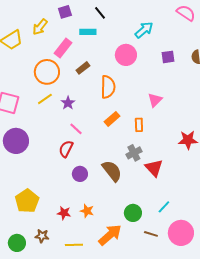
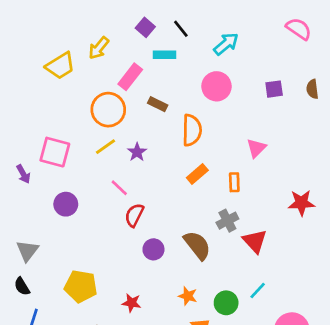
purple square: (65, 12) -> (145, 27), moved, turned -32
cyan arrow: (144, 30) -> (226, 44), moved
brown rectangle: (83, 68) -> (158, 104), turned 64
pink line: (76, 129) -> (119, 188), moved
purple circle: (16, 141) -> (66, 204), size x0.7
yellow pentagon: (27, 201) -> (81, 286), turned -30
cyan line: (164, 207) -> (258, 290), moved
orange star: (87, 211) -> (188, 296), moved

